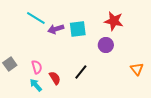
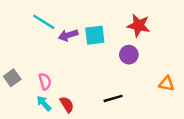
orange triangle: (137, 69) -> (167, 84), turned -40
black line: (81, 72) -> (113, 98), moved, turned 35
red semicircle: (55, 78) -> (67, 104), moved

